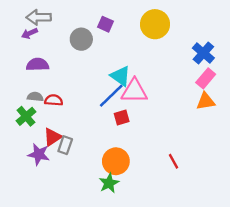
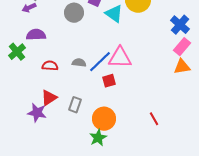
cyan triangle: (120, 76) -> (114, 14), moved
gray semicircle: (35, 97) -> (79, 63), moved
green cross: (26, 116) -> (17, 52), moved
gray rectangle: (65, 145) -> (75, 105), moved

